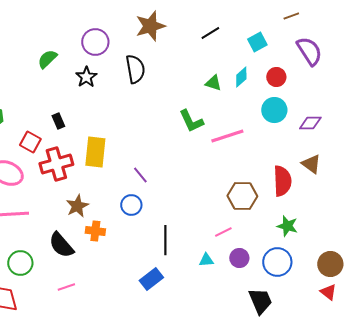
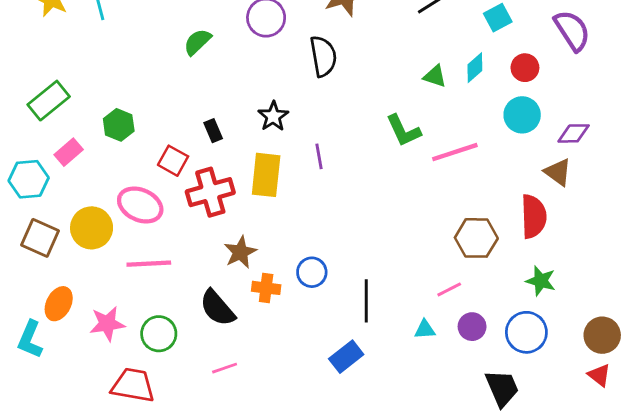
black star: (86, 77) -> (273, 116), moved
brown triangle: (311, 164) -> (558, 172), moved
purple line: (140, 175) -> (319, 156), moved, turned 30
blue circle: (131, 205) -> (312, 272), moved

